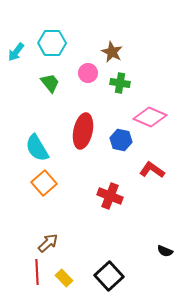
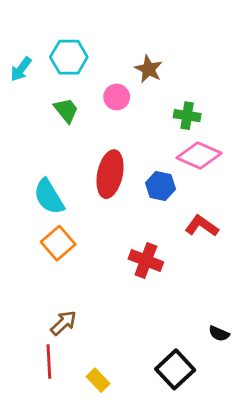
green cross: (120, 83) -> (187, 116), moved
black square: (109, 276) -> (175, 369), moved
yellow rectangle: (64, 278) -> (98, 380), moved

